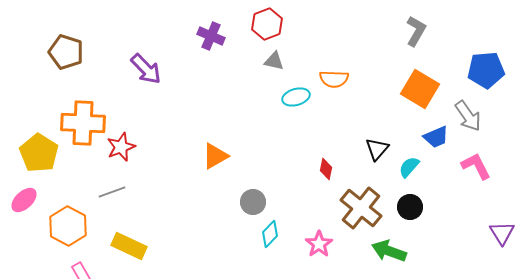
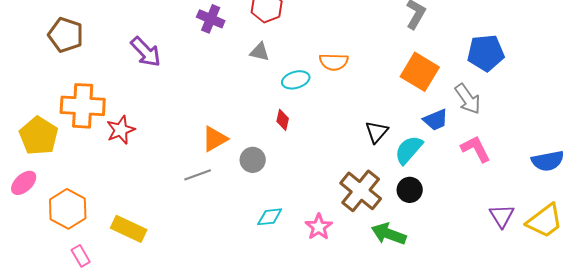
gray triangle: (274, 61) -> (260, 52), moved
cyan semicircle: (409, 167) -> (409, 150), size x1.4
red diamond: (326, 169) -> (283, 120), moved
gray line: (112, 192) -> (198, 175), moved
gray circle: (253, 202) -> (253, 160), moved
cyan diamond: (270, 234) -> (270, 217), turned 40

